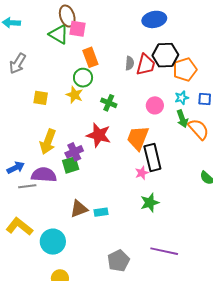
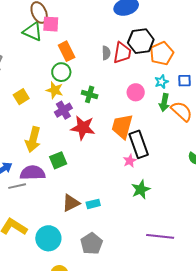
yellow square: (41, 98) -> (21, 97), turned -35
green arrow: (182, 119) -> (164, 103), turned 36
purple cross: (74, 152) -> (63, 110), moved
gray pentagon: (118, 261) -> (92, 244), moved

